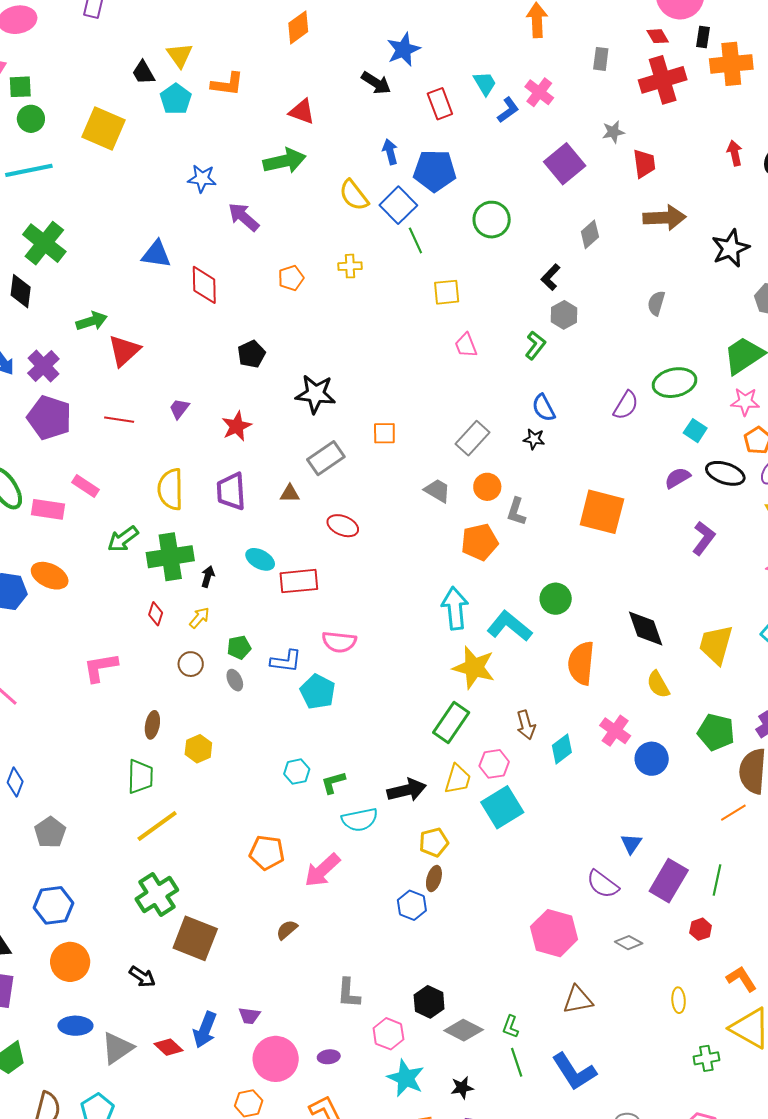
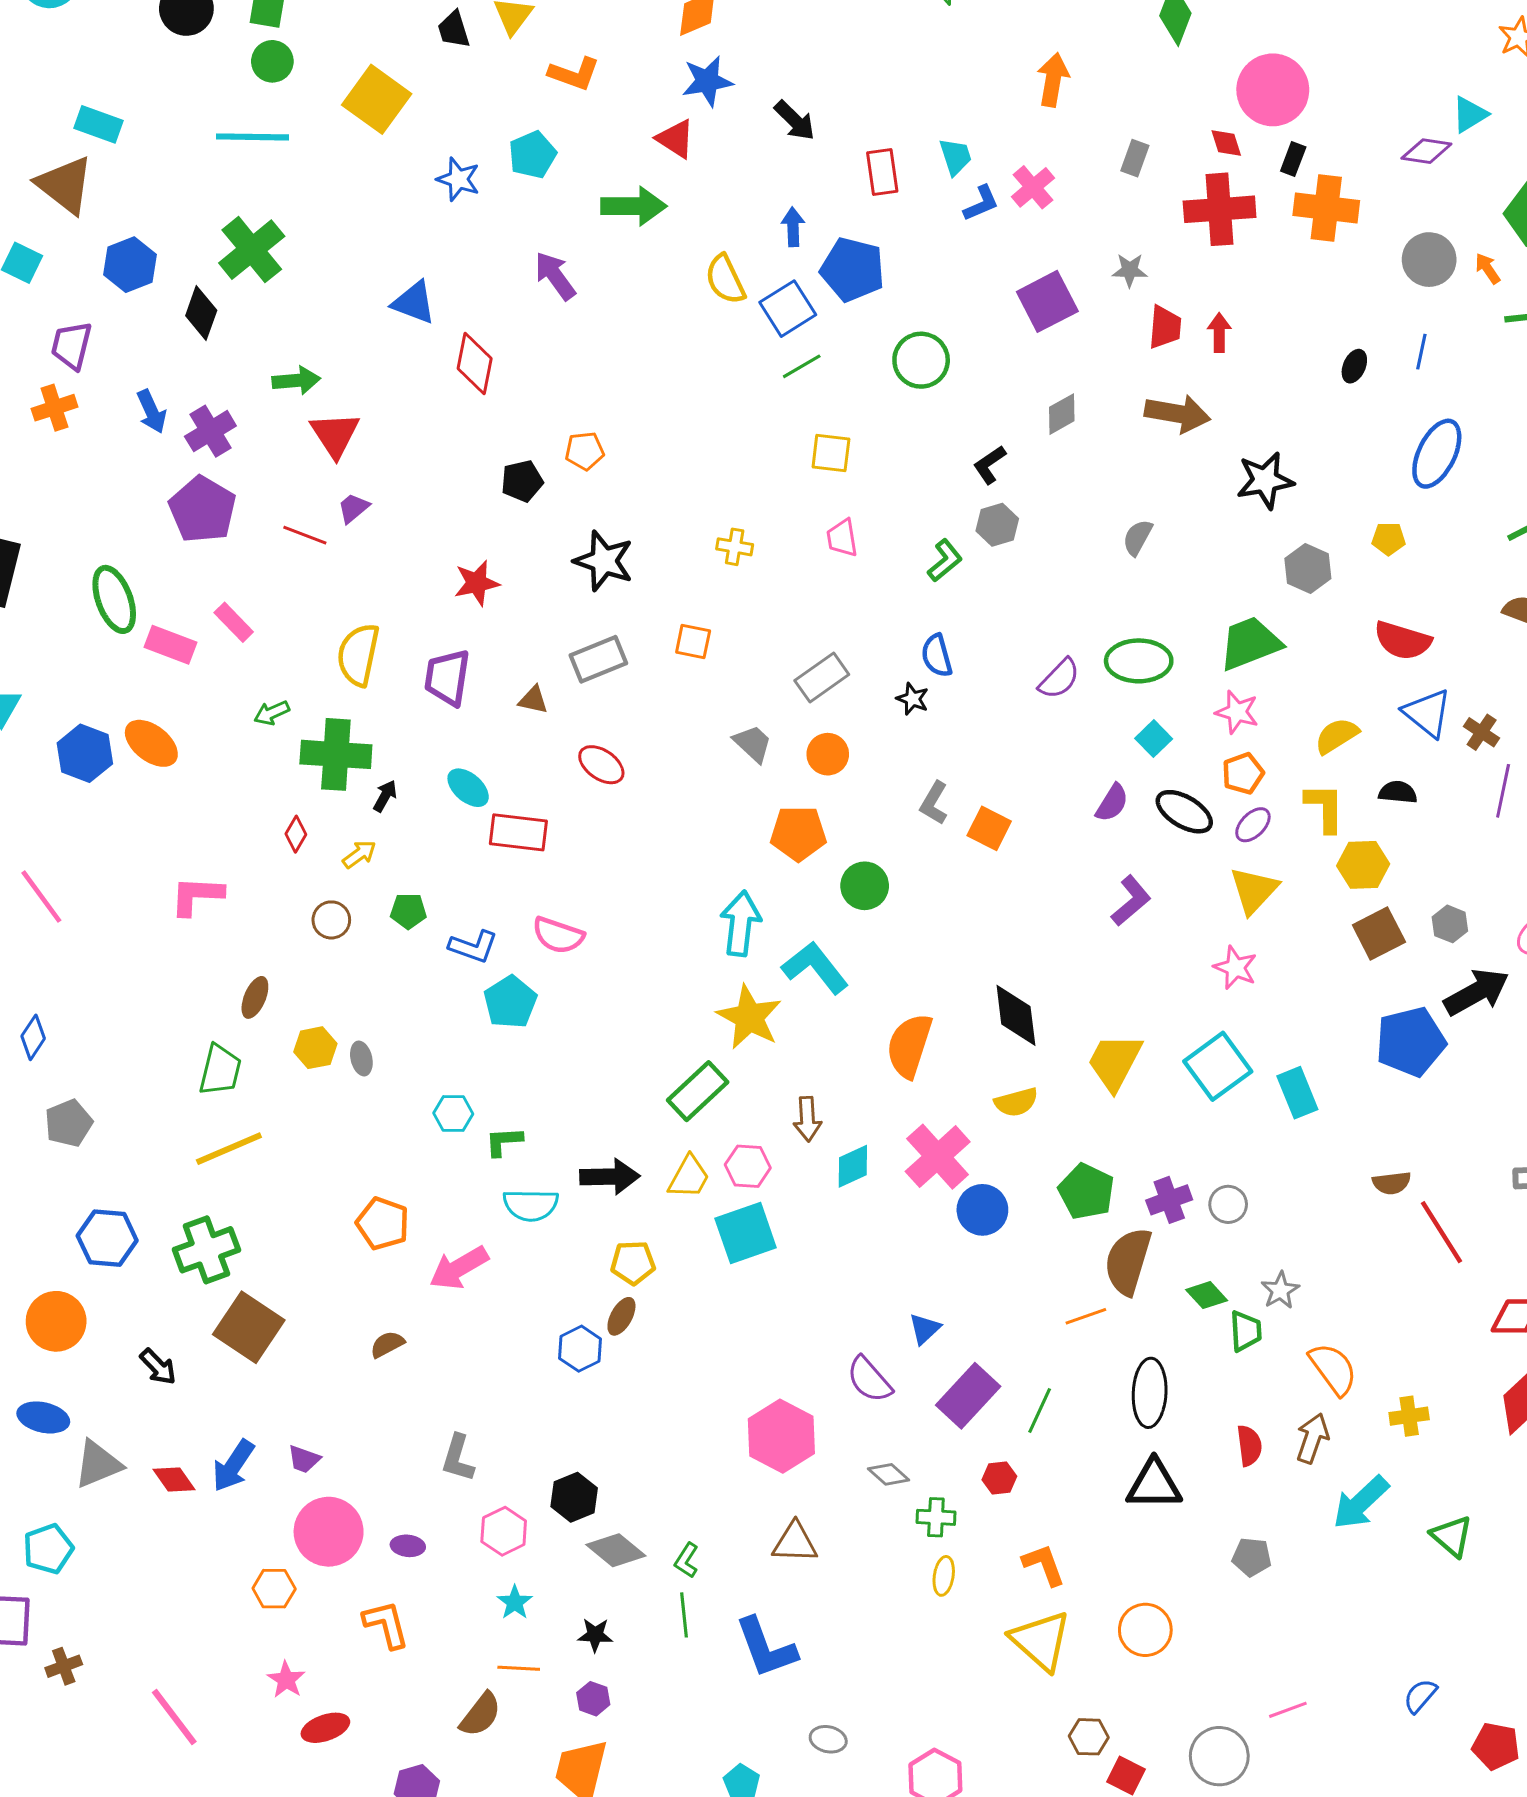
blue star: (403, 50) -> (707, 81), moved
cyan pentagon: (176, 99) -> (532, 155), moved
red arrow: (735, 153) -> (1219, 333), moved
blue star: (202, 179) -> (458, 179), moved
green line: (415, 240) -> (802, 366), turned 72
yellow cross: (350, 266) -> (735, 547), moved
orange pentagon: (291, 278) -> (585, 451), moved
red triangle: (124, 351) -> (335, 435), turned -33
purple trapezoid: (179, 409) -> (353, 508), moved
purple semicircle: (678, 478) -> (1112, 803), turned 140
gray L-shape: (516, 512) -> (934, 803), moved
orange square: (602, 512) -> (989, 828), size x0.6
green arrow: (123, 539) -> (272, 713), size x0.7
green circle: (556, 599) -> (865, 886), moved
gray ellipse: (235, 680) -> (361, 1058), moved
yellow semicircle: (658, 684) -> (1016, 1102), turned -88
pink cross: (615, 731) -> (938, 1157), size x1.4
blue hexagon: (54, 905) -> (107, 1238), moved
green cross: (706, 1058) -> (936, 1517), moved
cyan star: (406, 1078) -> (515, 1602), size x0.6

